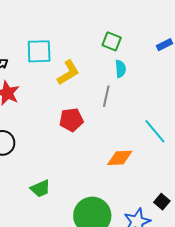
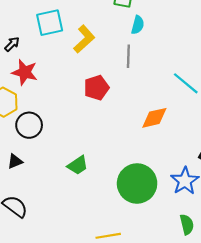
cyan semicircle: (120, 69) -> (138, 25), turned 30

